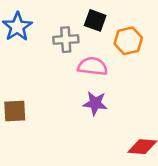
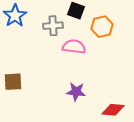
purple star: (95, 103) -> (76, 92), moved

